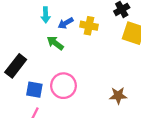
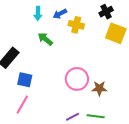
blue arrow: (66, 23) -> (60, 14), moved
pink circle: (63, 86) -> (77, 79), moved

